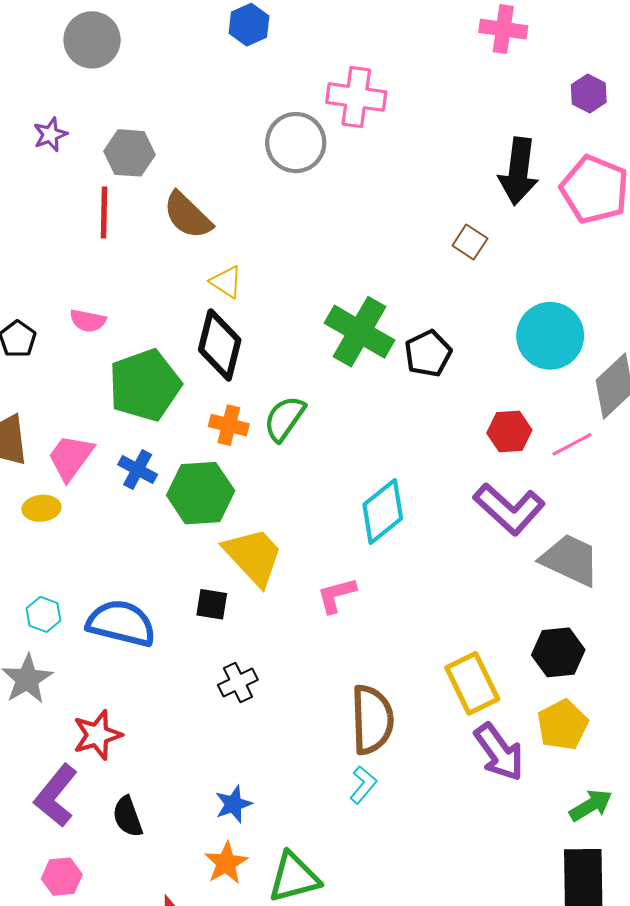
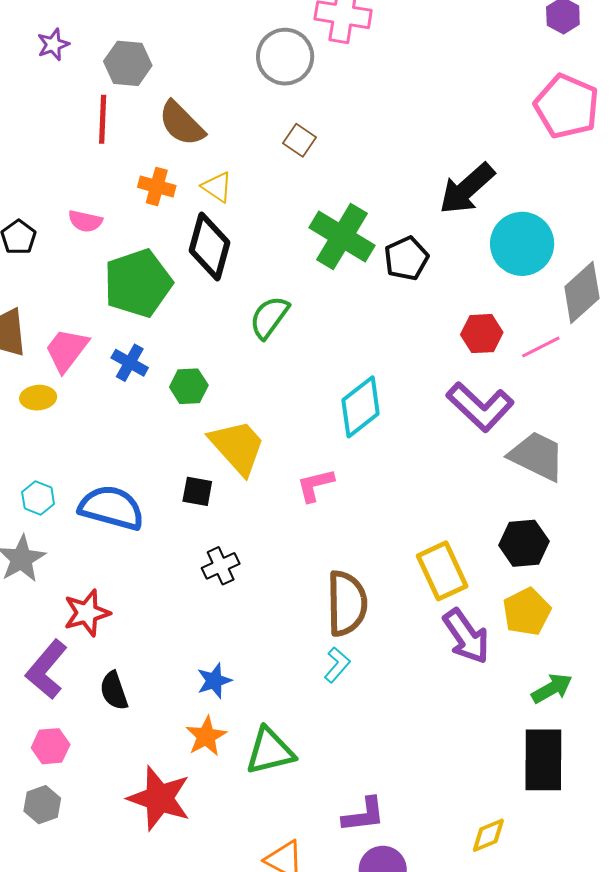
black arrow: (518, 171) -> (467, 189), moved, turned 40
brown square: (470, 242) -> (300, 140), moved
orange cross: (229, 425) -> (157, 186), moved
green hexagon: (201, 493) -> (189, 386), size x0.6

